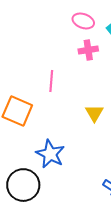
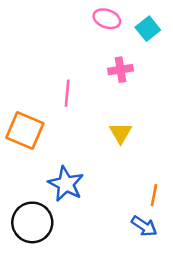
pink cross: (88, 50) -> (121, 70), moved

